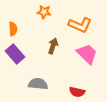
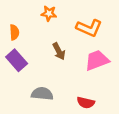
brown arrow: (53, 46) -> (59, 51), turned 133
pink trapezoid: (87, 54) -> (97, 60), turned -65

